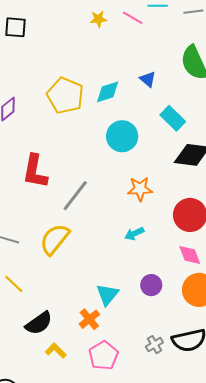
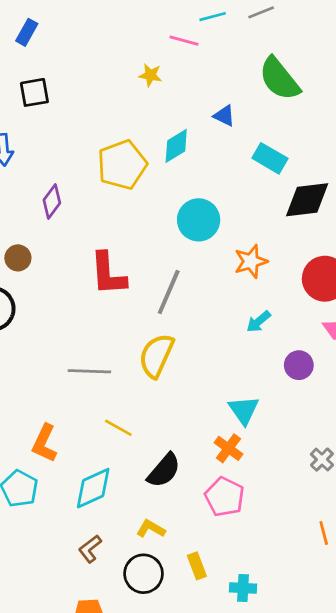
yellow star: (98, 19) -> (150, 75), moved, turned 30
yellow pentagon: (65, 96) -> (122, 165), turned -30
cyan circle: (122, 136) -> (199, 220), moved
purple circle: (151, 285) -> (299, 365), moved
yellow L-shape: (56, 351) -> (151, 529), moved
pink pentagon: (103, 355) -> (225, 497), moved

